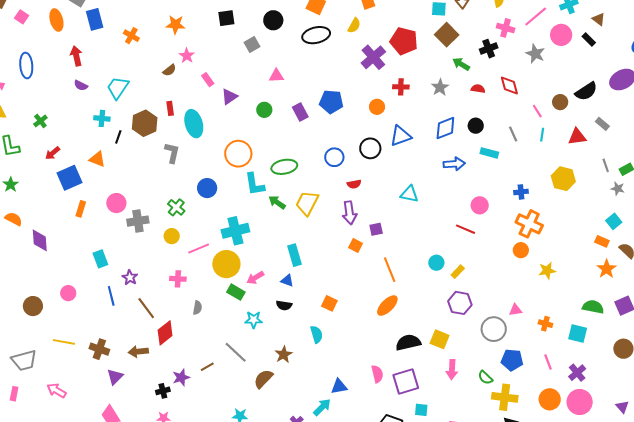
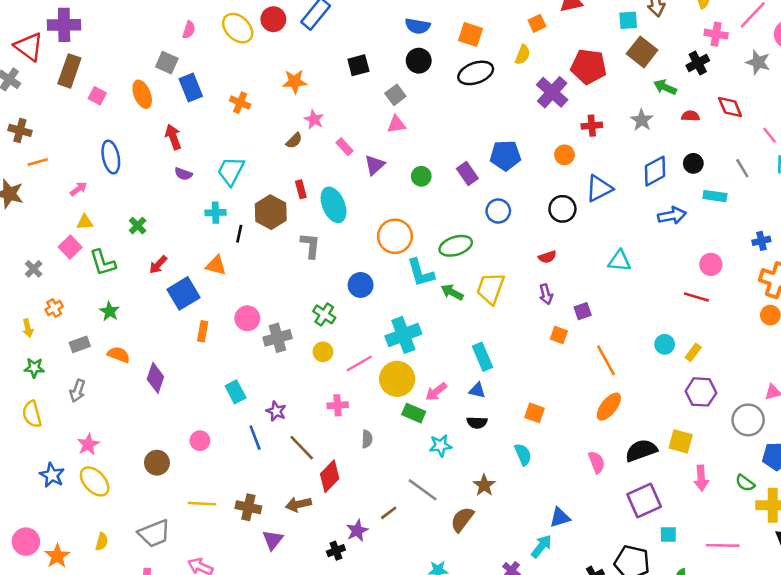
pink triangle: (276, 76) -> (396, 124), moved
blue circle: (334, 157) -> (498, 211), moved
purple arrow: (349, 213) -> (546, 294), size x0.7
purple diamond: (40, 240) -> (155, 378), turned 30
pink semicircle: (377, 374) -> (597, 462), moved

